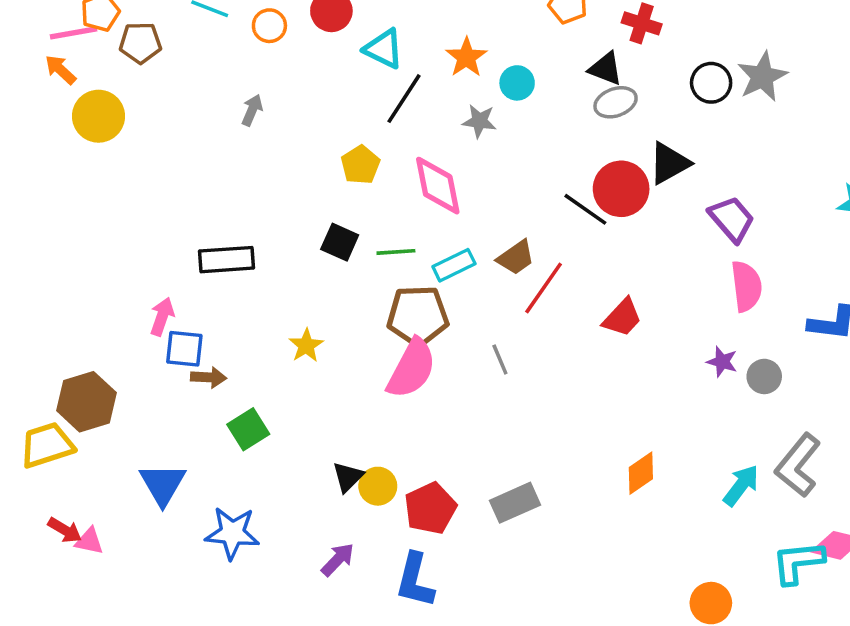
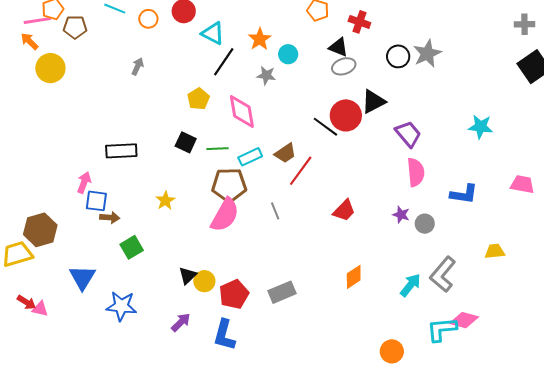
red trapezoid: (622, 318) -> (344, 210), moved

